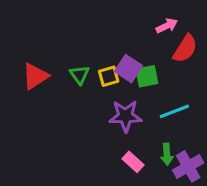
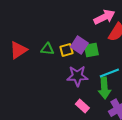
pink arrow: (167, 26) -> (104, 17), size x1.5
green triangle: (80, 75) -> (47, 49), turned -48
green arrow: (167, 154) -> (104, 88), moved, size x1.5

